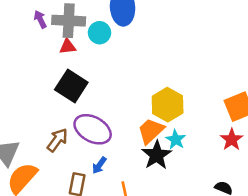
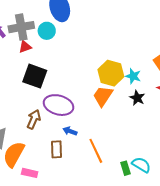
cyan star: (176, 140) -> (133, 76), moved
black star: (157, 155) -> (137, 98), moved, size x0.7
blue arrow: (99, 165) -> (70, 131), turned 88

